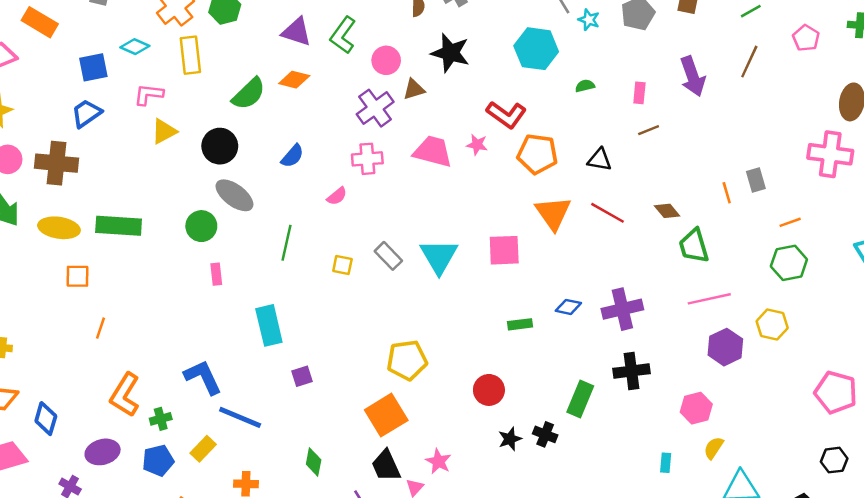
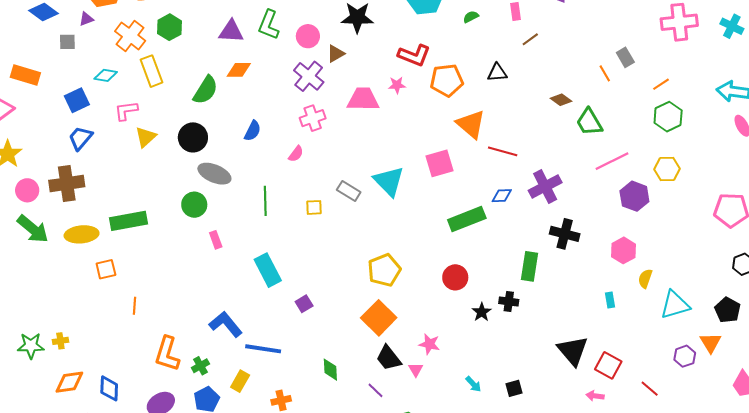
red line: (607, 213) -> (503, 151), moved
green rectangle: (520, 324) -> (467, 219), size x1.8
black cross: (631, 371) -> (565, 234), turned 36

